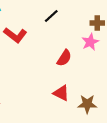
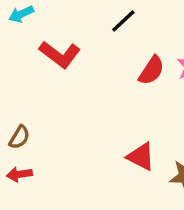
red semicircle: (64, 58) -> (151, 70), moved

